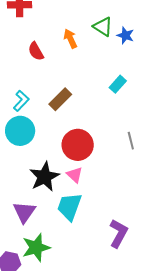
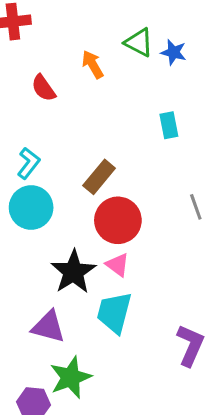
cyan rectangle: (118, 84) -> (169, 125), turned -48
brown rectangle: (60, 99) -> (99, 177), moved
purple triangle: (24, 212) -> (48, 327), turned -45

